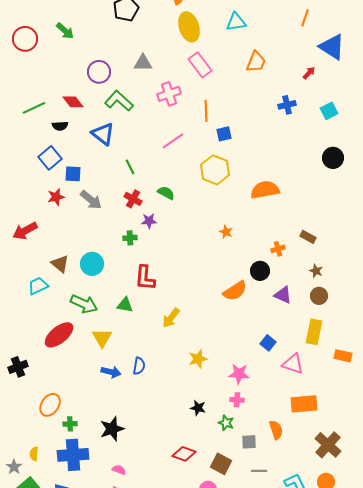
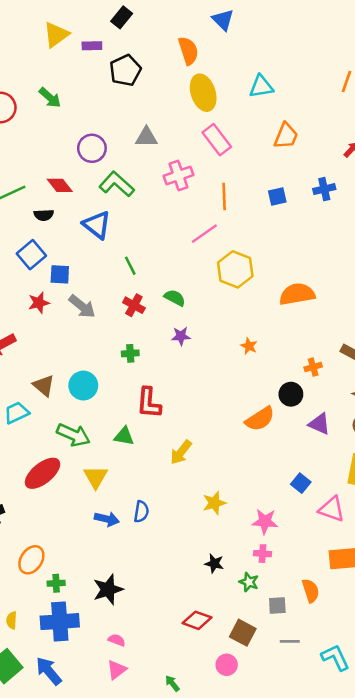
blue square: (224, 134) -> (277, 196), moved
pink line: (173, 141) -> (204, 234), moved
purple star: (149, 221) -> (181, 336), moved

